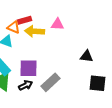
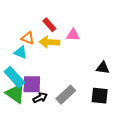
red rectangle: (24, 20) -> (49, 25), moved, turned 64
purple square: (28, 68) -> (32, 84), moved
black square: (98, 83) -> (100, 96), moved

